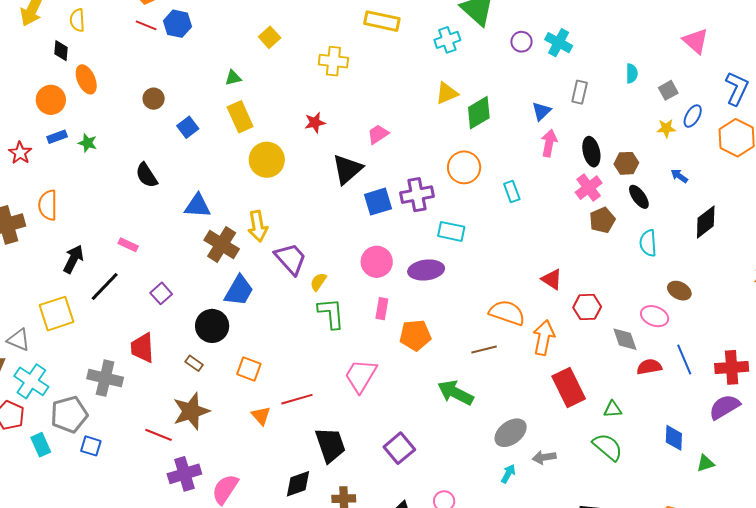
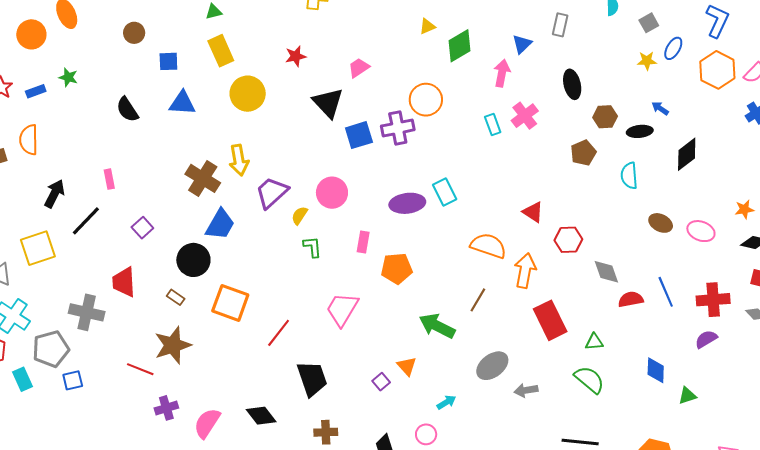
yellow triangle: (447, 93) -> (427, 26), size x0.7
blue square: (188, 127) -> (168, 61), turned 35
blue rectangle: (57, 137) -> (36, 91), moved
pink arrow: (549, 143) -> (502, 73), moved
brown hexagon: (626, 163) -> (605, 117), moved
orange circle: (464, 167) -> (426, 100), moved
black triangle: (347, 169) -> (328, 103), turned -32
pink cross: (589, 188) -> (525, 116), moved
black ellipse: (639, 197) -> (640, 131), moved, turned -60
blue triangle: (198, 206) -> (182, 103), moved
cyan rectangle: (451, 231) -> (445, 192), moved, turned 52
pink rectangle: (128, 245) -> (109, 179), turned 54
purple trapezoid: (291, 259) -> (272, 193), turned -90
pink circle: (377, 262) -> (332, 193), moved
green L-shape: (331, 313) -> (312, 247), size x0.7
pink ellipse: (655, 316) -> (701, 231), moved
brown line: (484, 349) -> (478, 300), moved, turned -45
orange square: (249, 369) -> (230, 303), size x1.5
red line: (297, 399) -> (279, 333), turned -36
purple semicircle: (724, 407) -> (706, 339), size x0.7
orange triangle: (261, 416) -> (407, 366), moved
blue square: (91, 446) -> (73, 380), turned -30
purple square: (399, 448) -> (381, 382), size x0.6
purple cross: (184, 474) -> (166, 408), size x0.7
cyan arrow: (508, 474) -> (446, 402), moved, turned 30
black diamond: (298, 484) -> (261, 416), moved, turned 72

